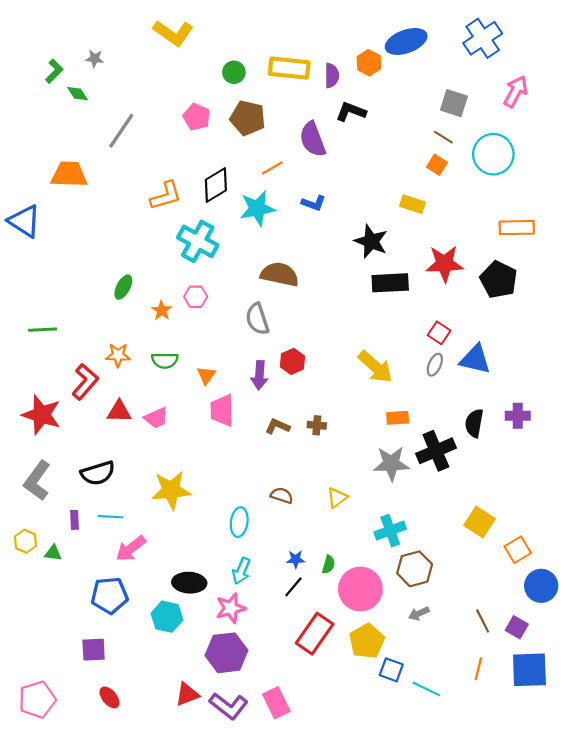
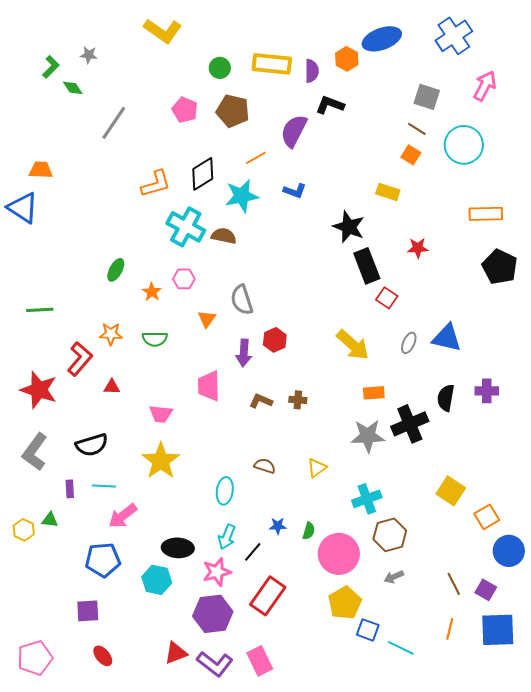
purple semicircle: (313, 139) -> (294, 131), turned 48
orange trapezoid: (69, 174) -> (41, 170), moved, size x0.7
red star: (444, 264) -> (418, 248), size x0.6
brown semicircle: (280, 274) -> (224, 236), moved, size x0.7
black pentagon: (499, 280) -> (500, 267), moved
black rectangle: (390, 283) -> (367, 266), turned 72
red square: (439, 333) -> (387, 298), moved
orange triangle: (206, 375) -> (207, 319), moved
red triangle: (119, 411) -> (112, 387), size x0.7
pink trapezoid: (156, 418) -> (161, 414), moved, turned 30
yellow star: (171, 490) -> (161, 461), turned -30
yellow hexagon: (26, 541) -> (24, 530), moved
black line: (293, 587) -> (253, 552), moved
red rectangle: (315, 634) -> (268, 596), moved

